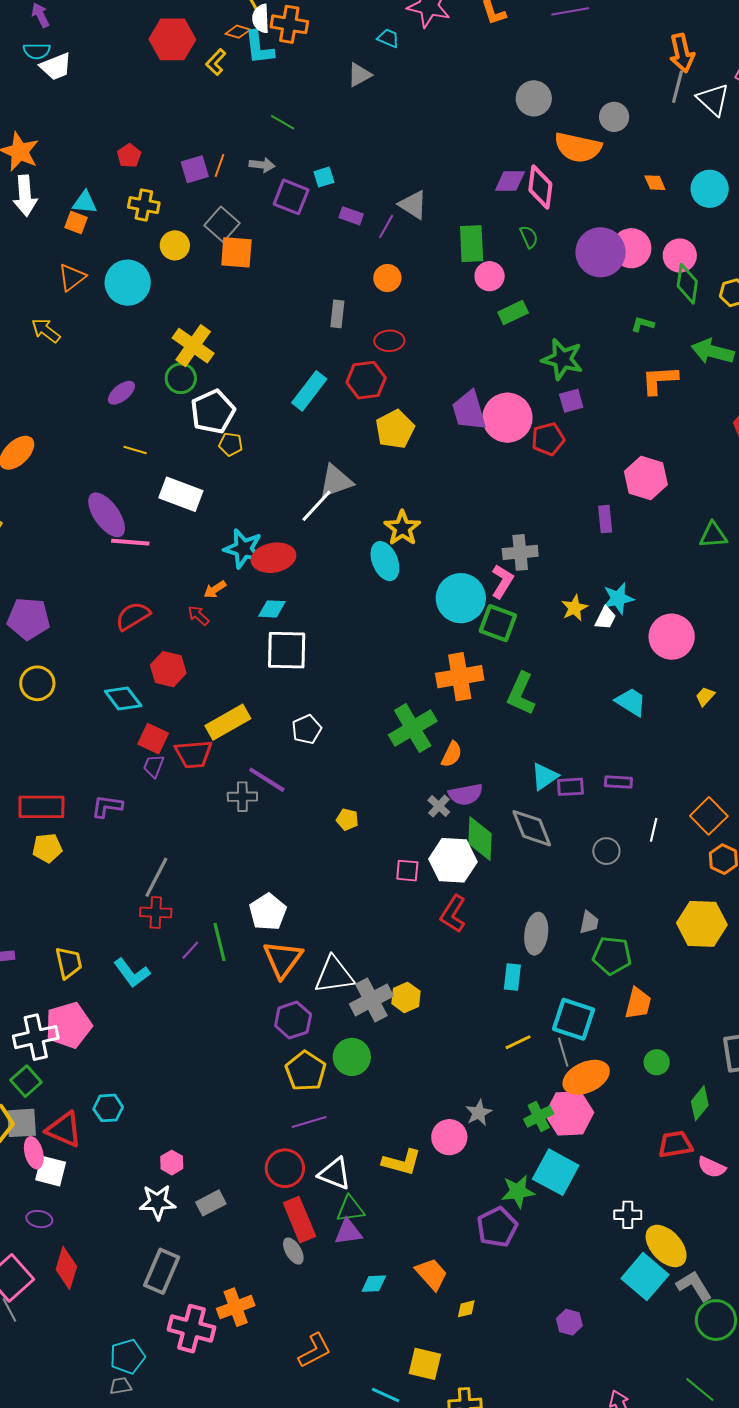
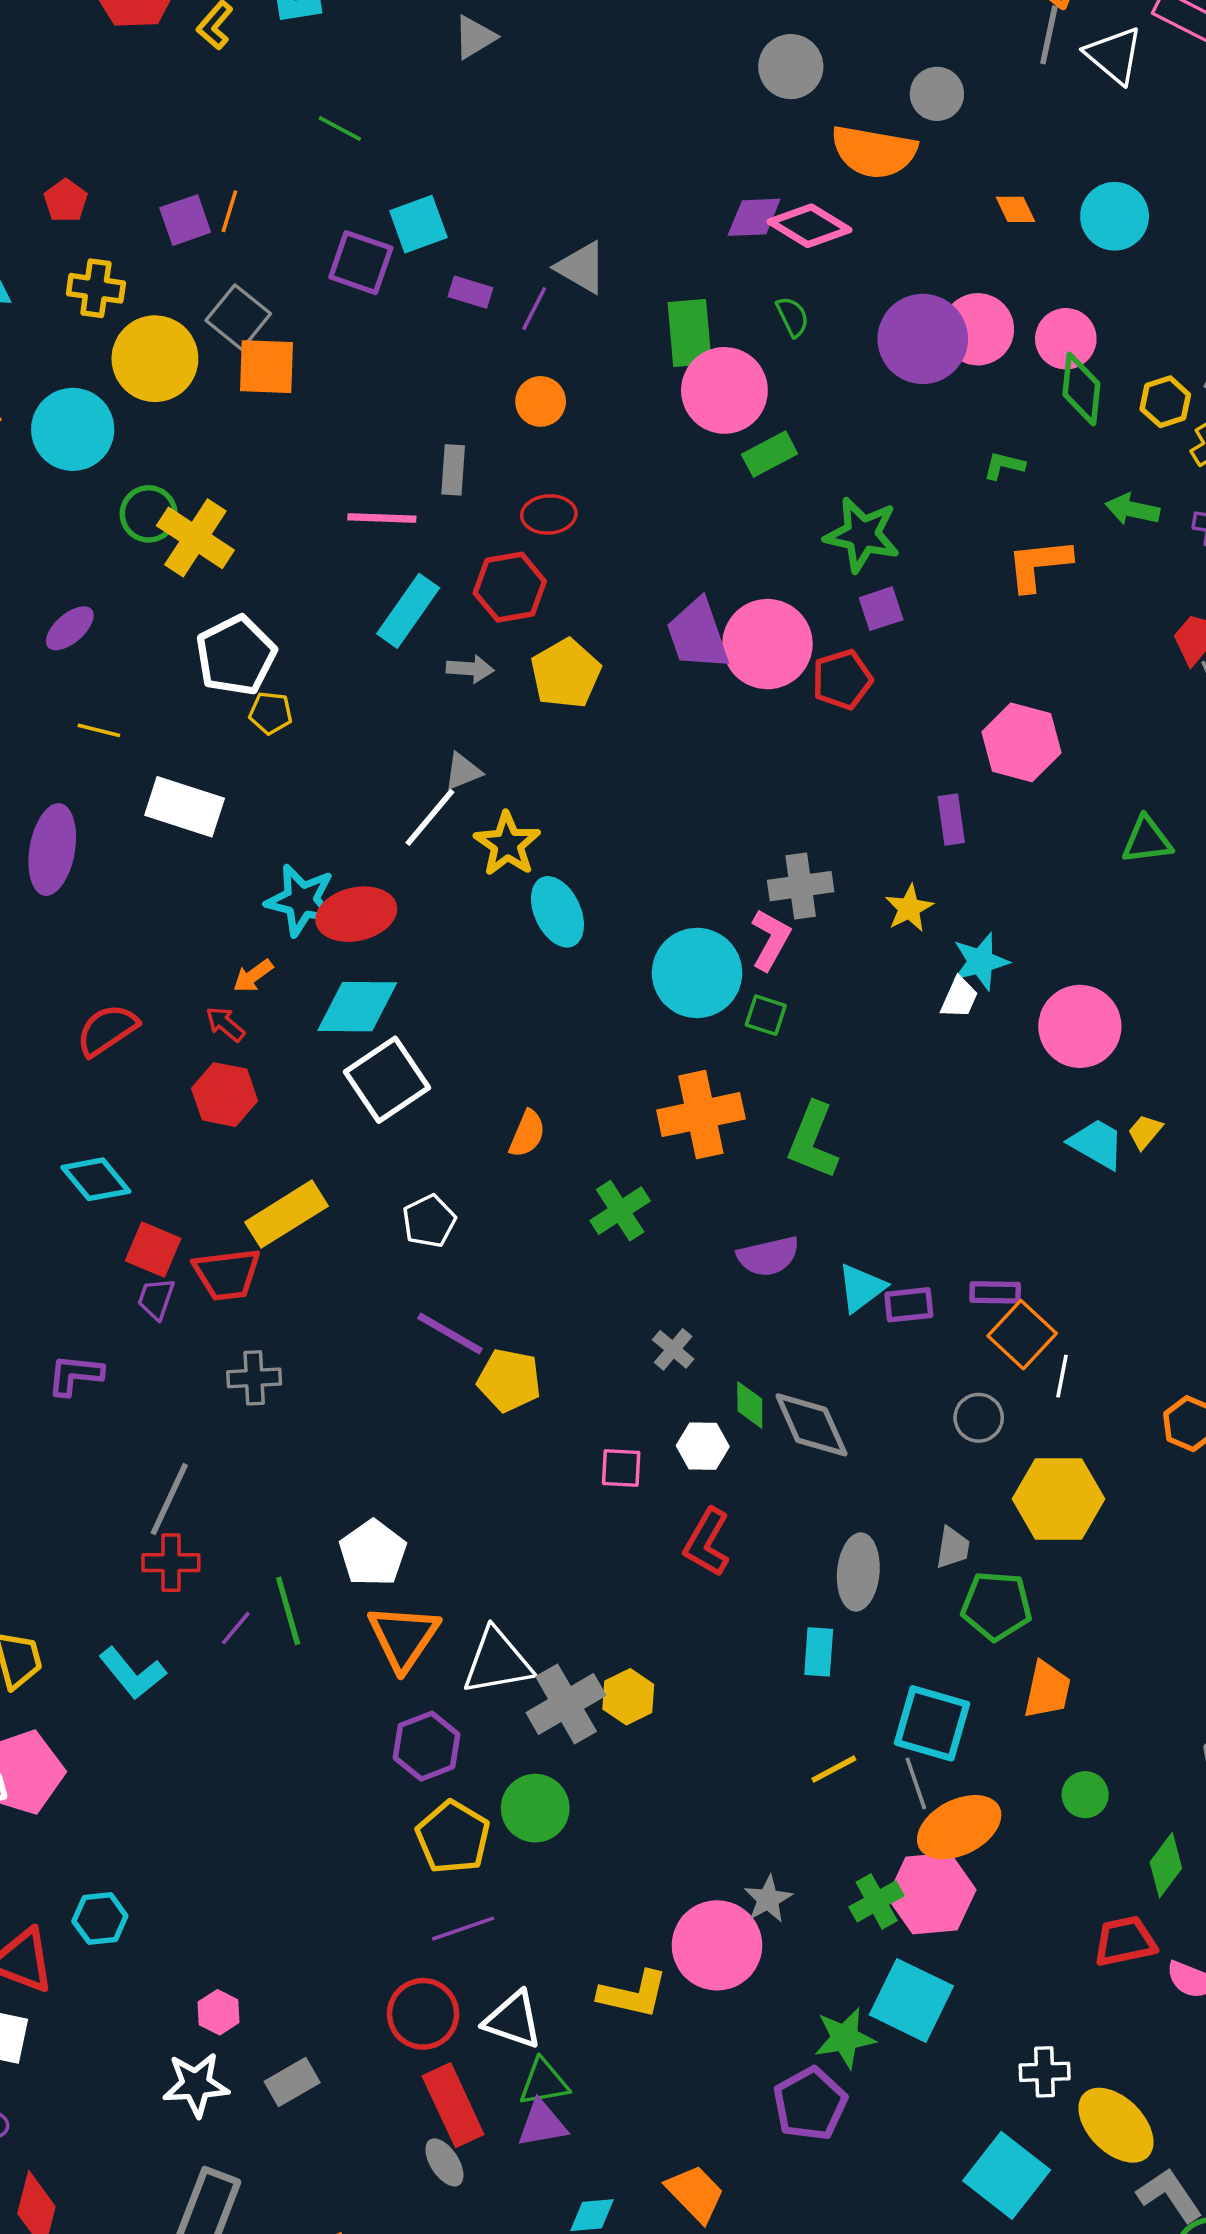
gray arrow: (262, 165) -> (470, 669), moved
cyan square: (324, 177) -> (418, 224), size x1.5
pink diamond: (540, 187) -> (809, 226), turned -63
yellow circle: (175, 245) -> (155, 359), size x1.6
pink circle: (490, 276) -> (724, 390), size x1.6
green arrow: (713, 352) -> (1132, 509), size x0.7
green circle: (181, 378) -> (149, 514), moved
gray triangle: (336, 481) -> (463, 771), size x0.6
purple ellipse: (107, 515) -> (52, 850), turned 48
yellow star: (402, 528) -> (507, 844), moved
pink line: (130, 542) -> (382, 518), moved
yellow star: (574, 608) -> (909, 908), moved
cyan diamond: (272, 609) -> (357, 1007), size x1.6
green square: (498, 623) -> (766, 1015), size x0.6
white square: (287, 650) -> (387, 1080), turned -33
red hexagon: (168, 669) -> (225, 1095), moved
cyan trapezoid: (631, 702) -> (1097, 1144), moved
green cross: (413, 728) -> (620, 1211), size x0.7
orange semicircle: (452, 754) -> (527, 1134), moved
purple line: (267, 780) -> (450, 1333), moved
purple semicircle: (466, 794) -> (768, 1256), moved
gray cross: (242, 797) -> (254, 1378), moved
orange square: (709, 816) -> (1022, 1335), moved
yellow pentagon: (347, 819) -> (509, 1380), size x1.6
gray diamond: (532, 828) -> (811, 1425), moved
green diamond: (480, 839) -> (750, 1405), size x0.6
white hexagon: (453, 860) -> (703, 1446), size x0.6
yellow hexagon: (702, 924) -> (1058, 1499), moved
pink circle: (449, 1137) -> (717, 1945), size x1.4
cyan square: (645, 1277) -> (1007, 2175), moved

